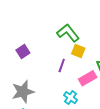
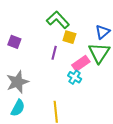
purple square: (23, 51) -> (14, 42), turned -32
cyan cross: (71, 98) -> (75, 77), moved

